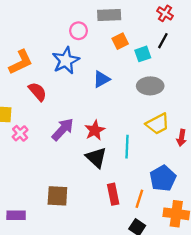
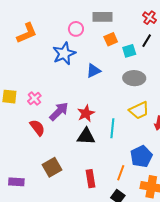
orange L-shape: (21, 62) -> (27, 33), moved
red semicircle: (38, 92) -> (37, 128), moved
pink cross: (20, 133) -> (34, 98), moved
black triangle: (96, 158) -> (86, 136), turned -42
red rectangle: (113, 194) -> (91, 179), moved
brown square: (57, 196) -> (52, 167), turned -36

